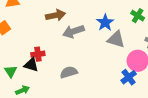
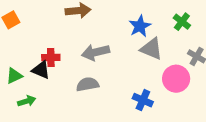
gray arrow: (73, 31) -> (96, 52), moved
green triangle: (11, 71) -> (14, 76), turned 32
blue cross: (129, 77) -> (143, 100), moved, turned -35

